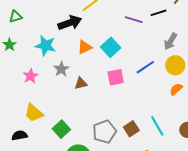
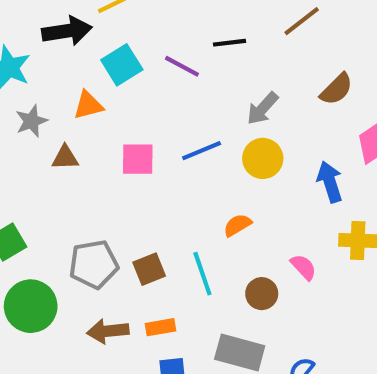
black line: (159, 13) -> (229, 43), moved
purple line: (134, 20) -> (182, 66), moved
orange triangle: (85, 47) -> (88, 105), moved
cyan square: (111, 47) -> (122, 65), moved
orange semicircle: (176, 89) -> (237, 225), moved

